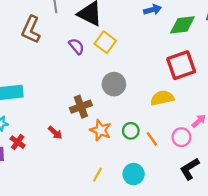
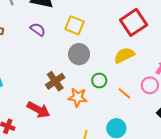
yellow square: (105, 42) -> (75, 25), moved
green circle: (131, 131) -> (99, 80), moved
red arrow: (55, 133) -> (38, 110), size x1.6

